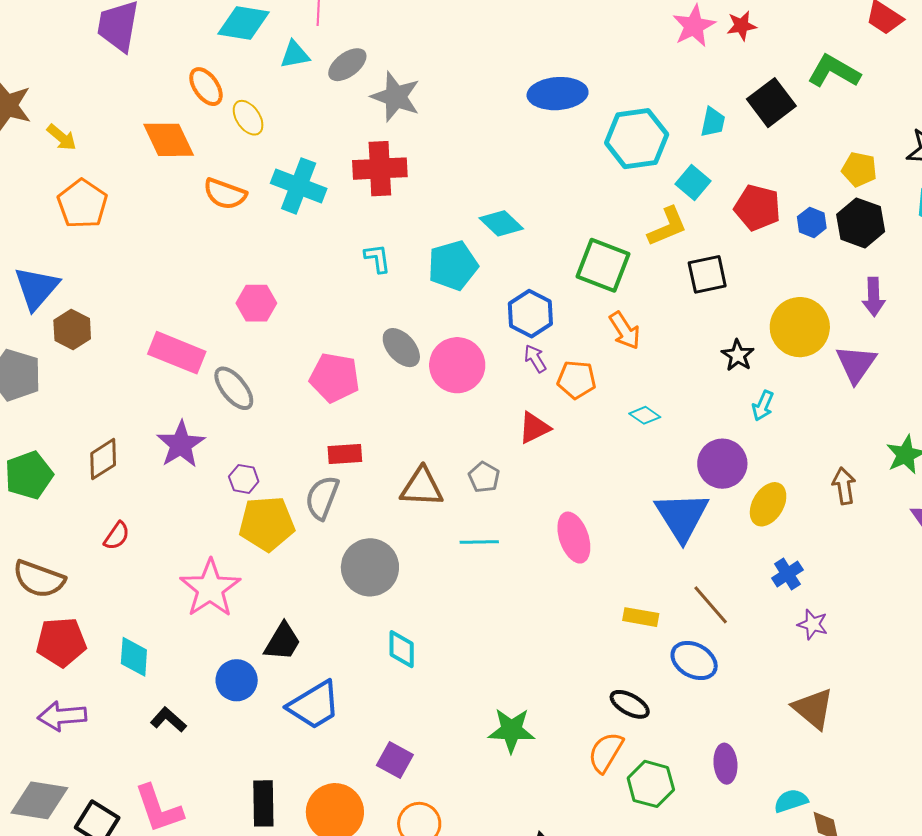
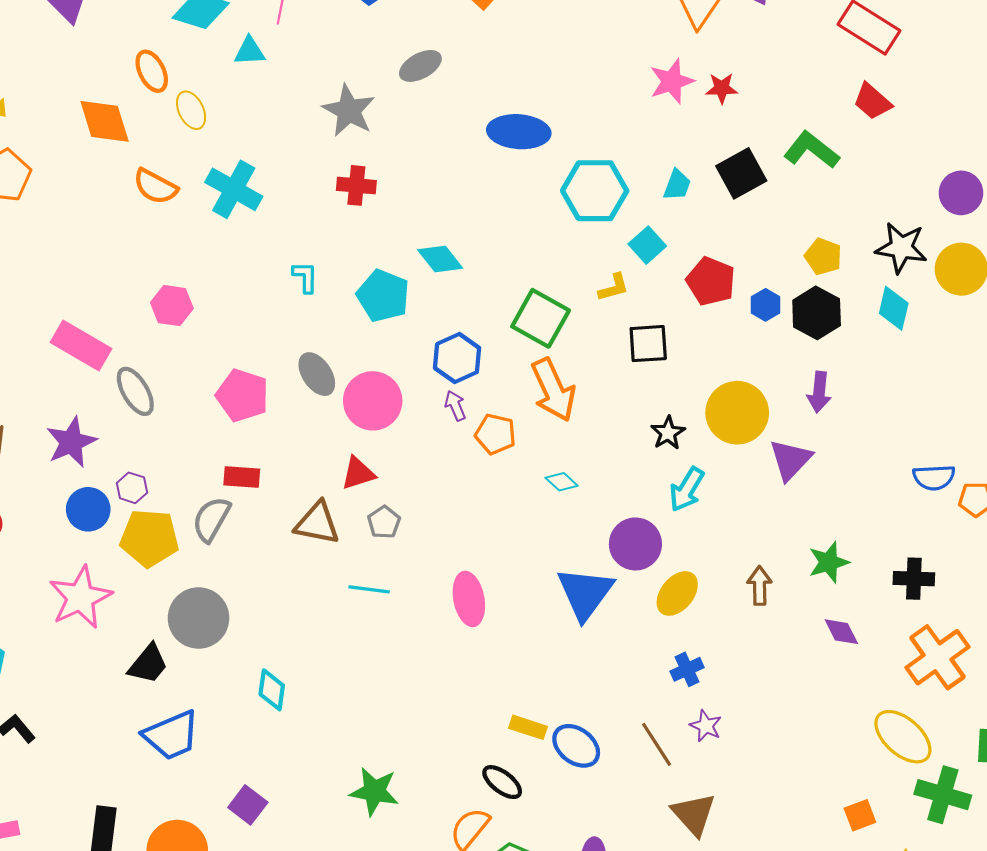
gray ellipse: (347, 65) -> (420, 66), moved
red cross: (380, 169) -> (356, 185), moved, size x0.7
yellow L-shape: (667, 227) -> (614, 287), size x0.7
cyan pentagon: (453, 265) -> (383, 296), turned 30
orange arrow: (625, 331) -> (553, 390), size x1.5
cyan arrow: (763, 406) -> (687, 489), size x1.4
red triangle: (534, 428) -> (358, 473), moved
gray circle: (370, 567) -> (199, 618), moved
brown line: (711, 605) -> (657, 744), moved
yellow rectangle: (641, 617) -> (528, 727), moved
blue circle: (237, 680) -> (88, 509), moved

